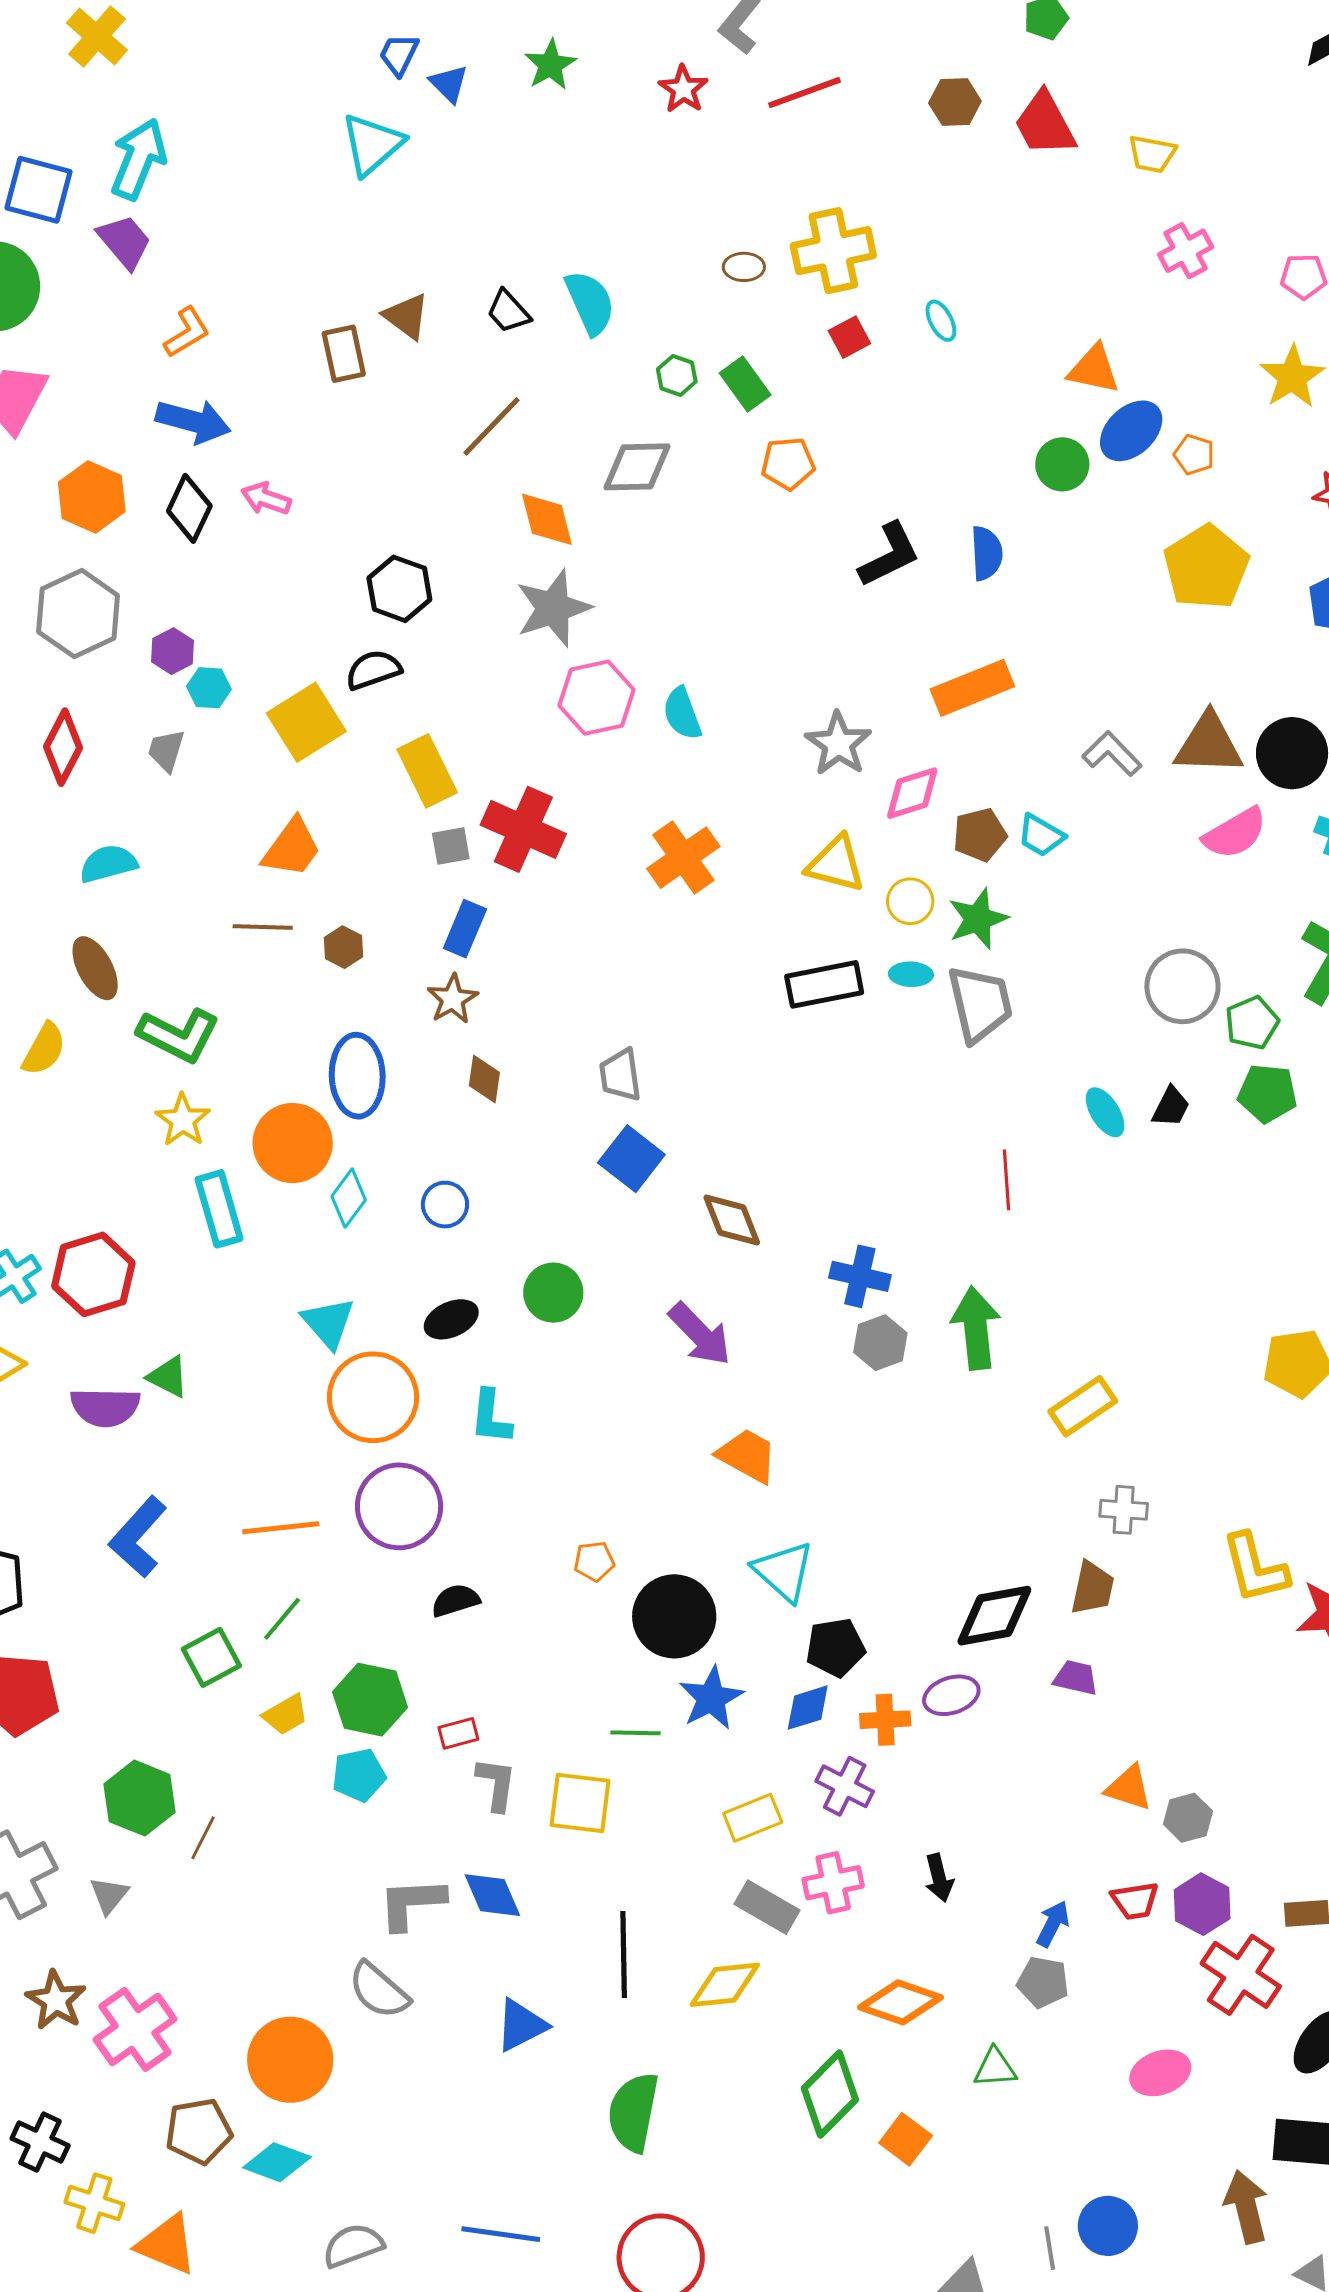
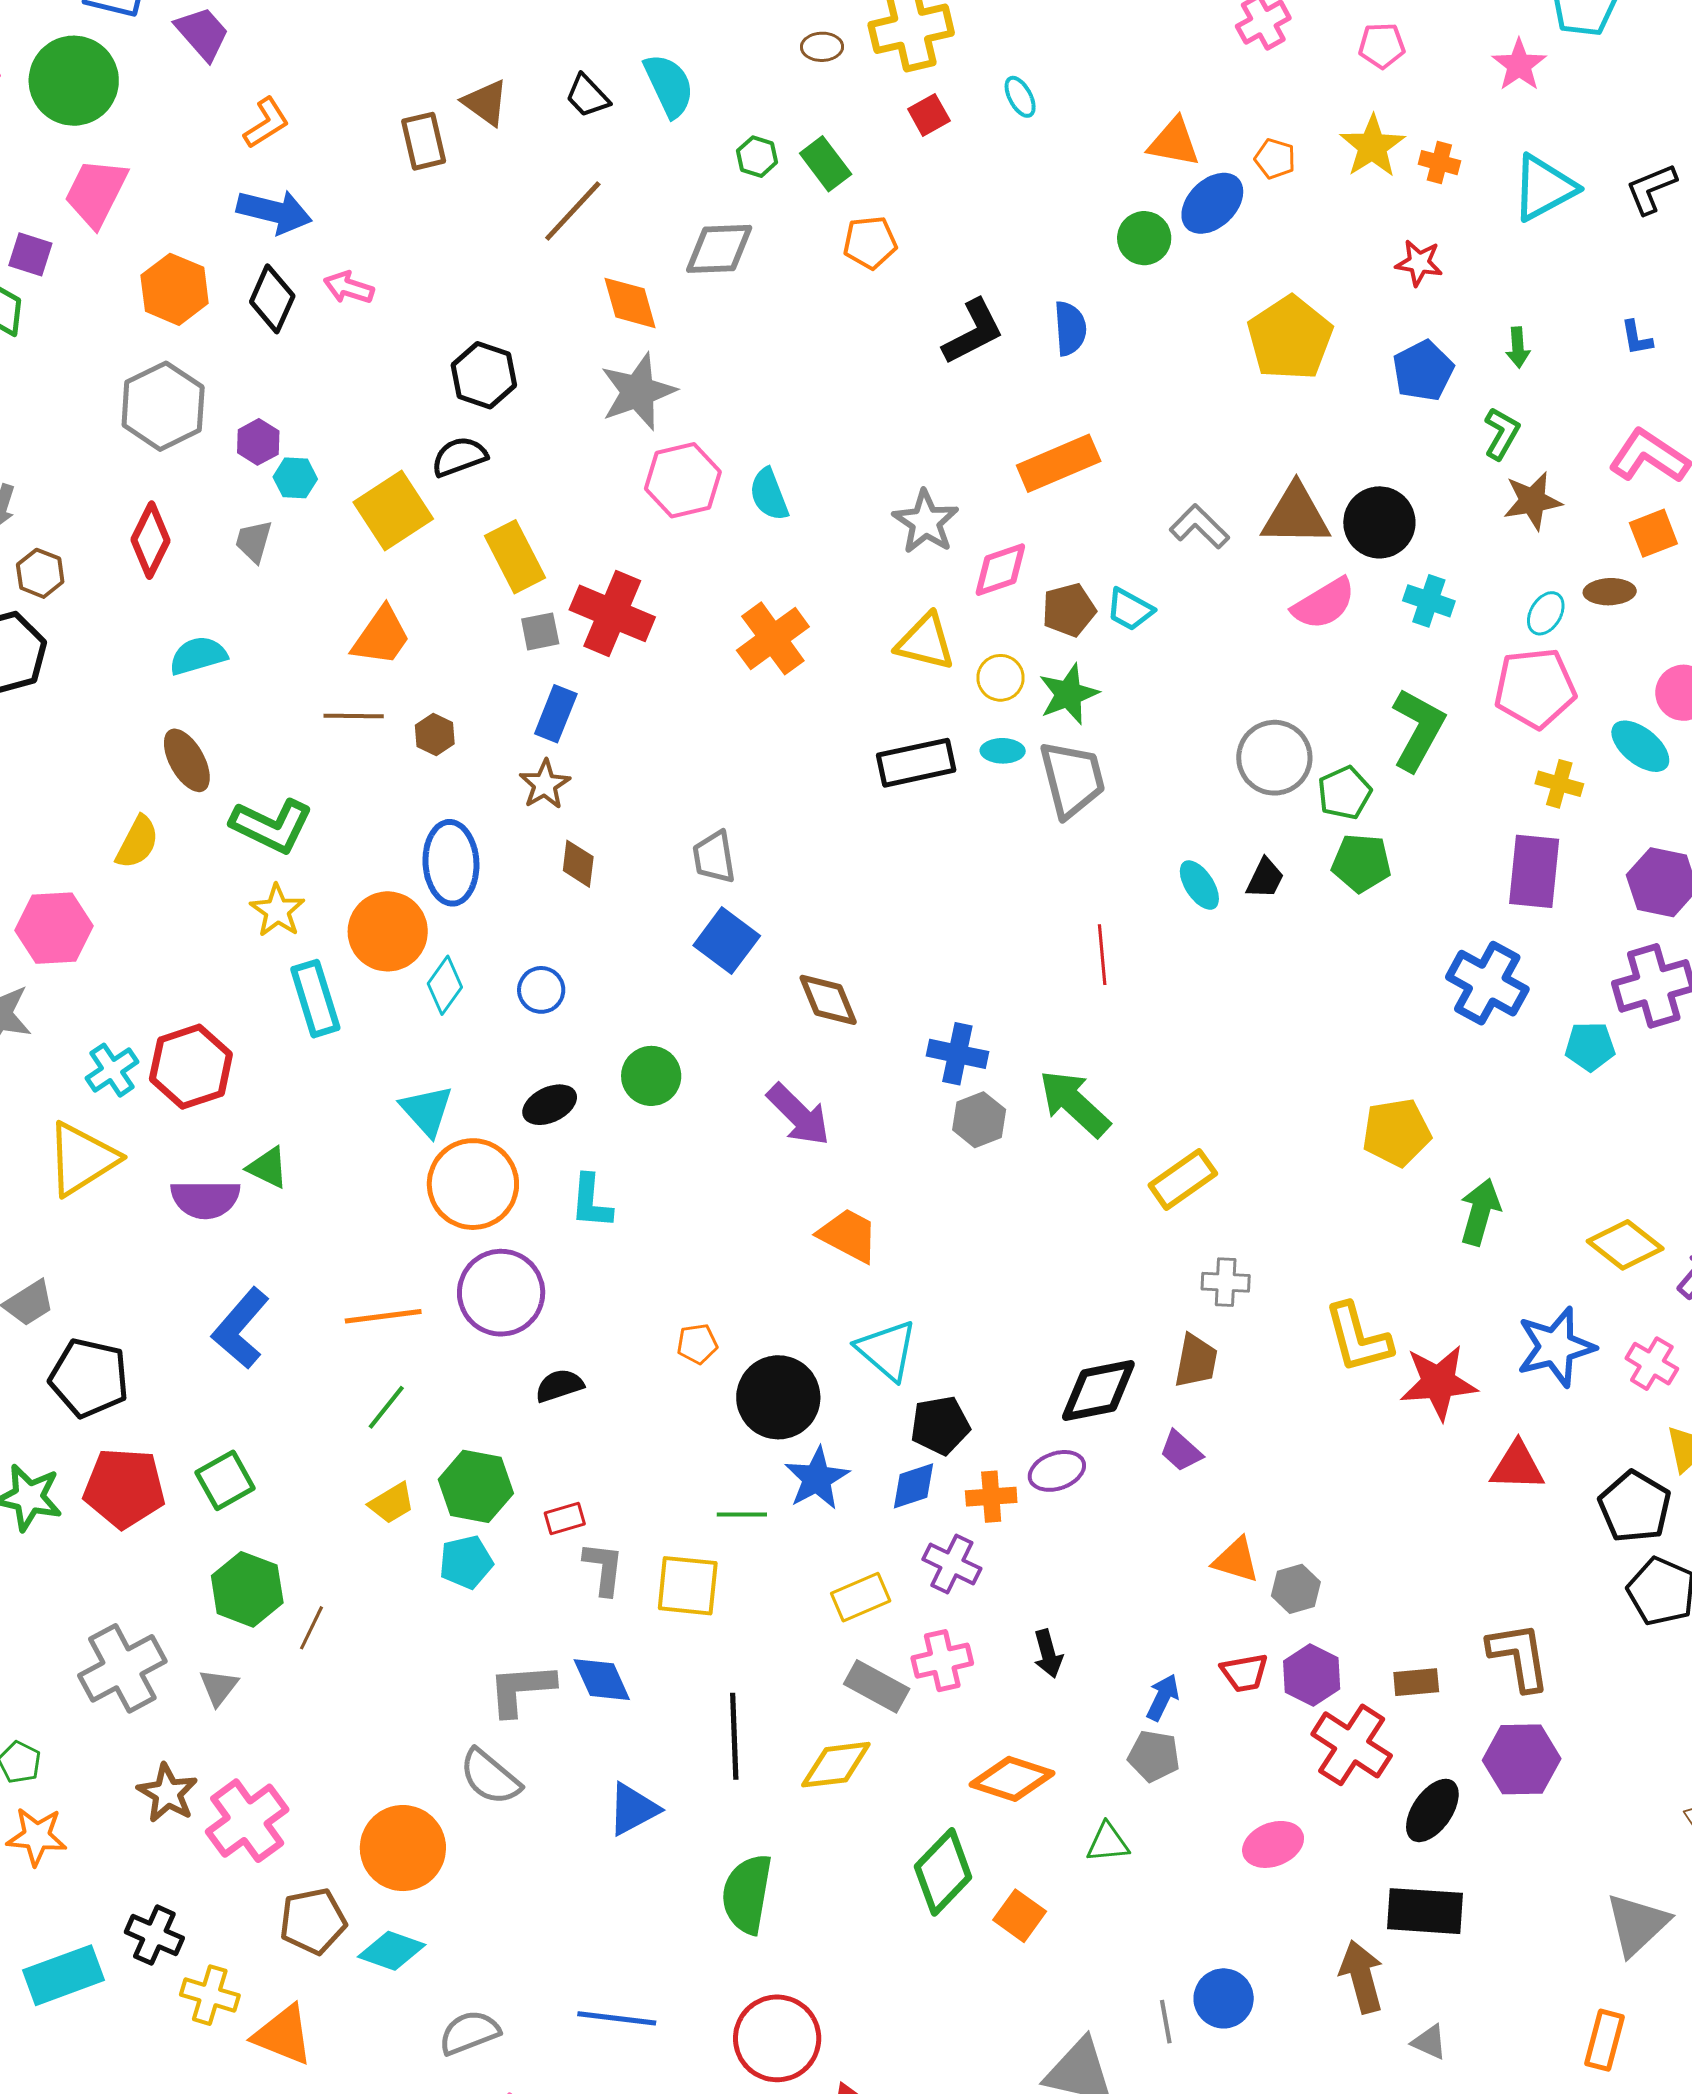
orange pentagon: (1194, 455) -> (1275, 159), moved
green arrow: (976, 1328) -> (1074, 1103), turned -40
green square: (211, 1657) -> (225, 1480), moved
purple trapezoid: (1076, 1678) -> (1181, 1451), turned -150

